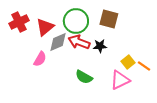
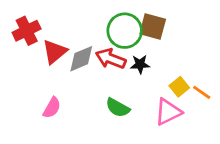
green circle: (76, 21) -> (125, 31), moved
red triangle: (45, 27) -> (55, 52), moved
pink semicircle: (40, 59) -> (52, 108), moved

